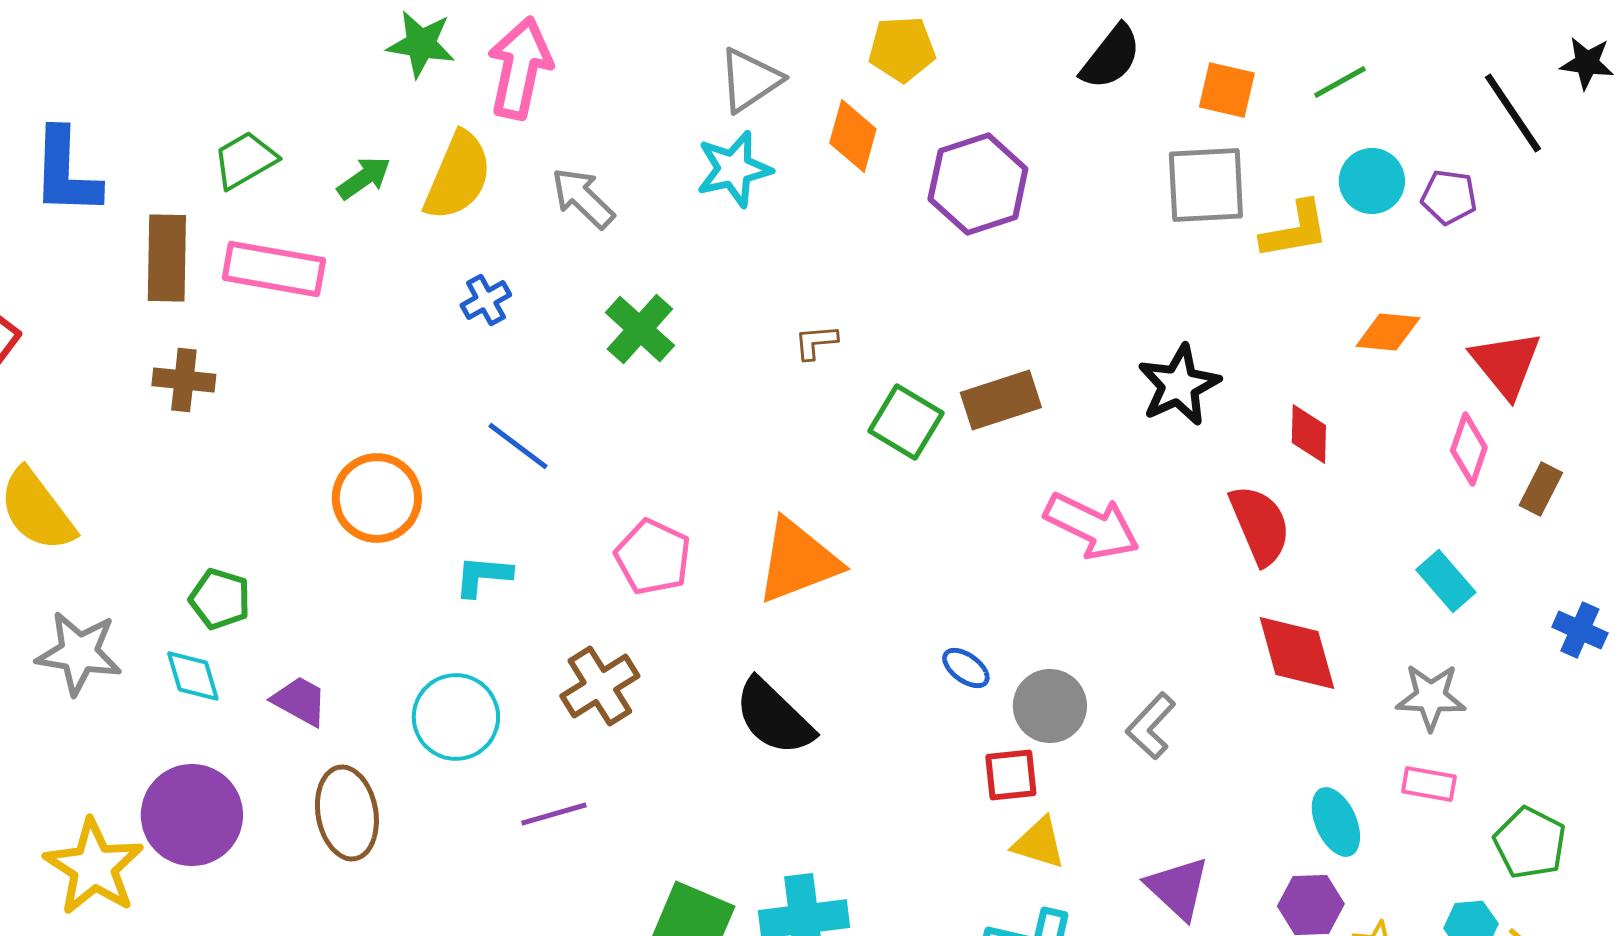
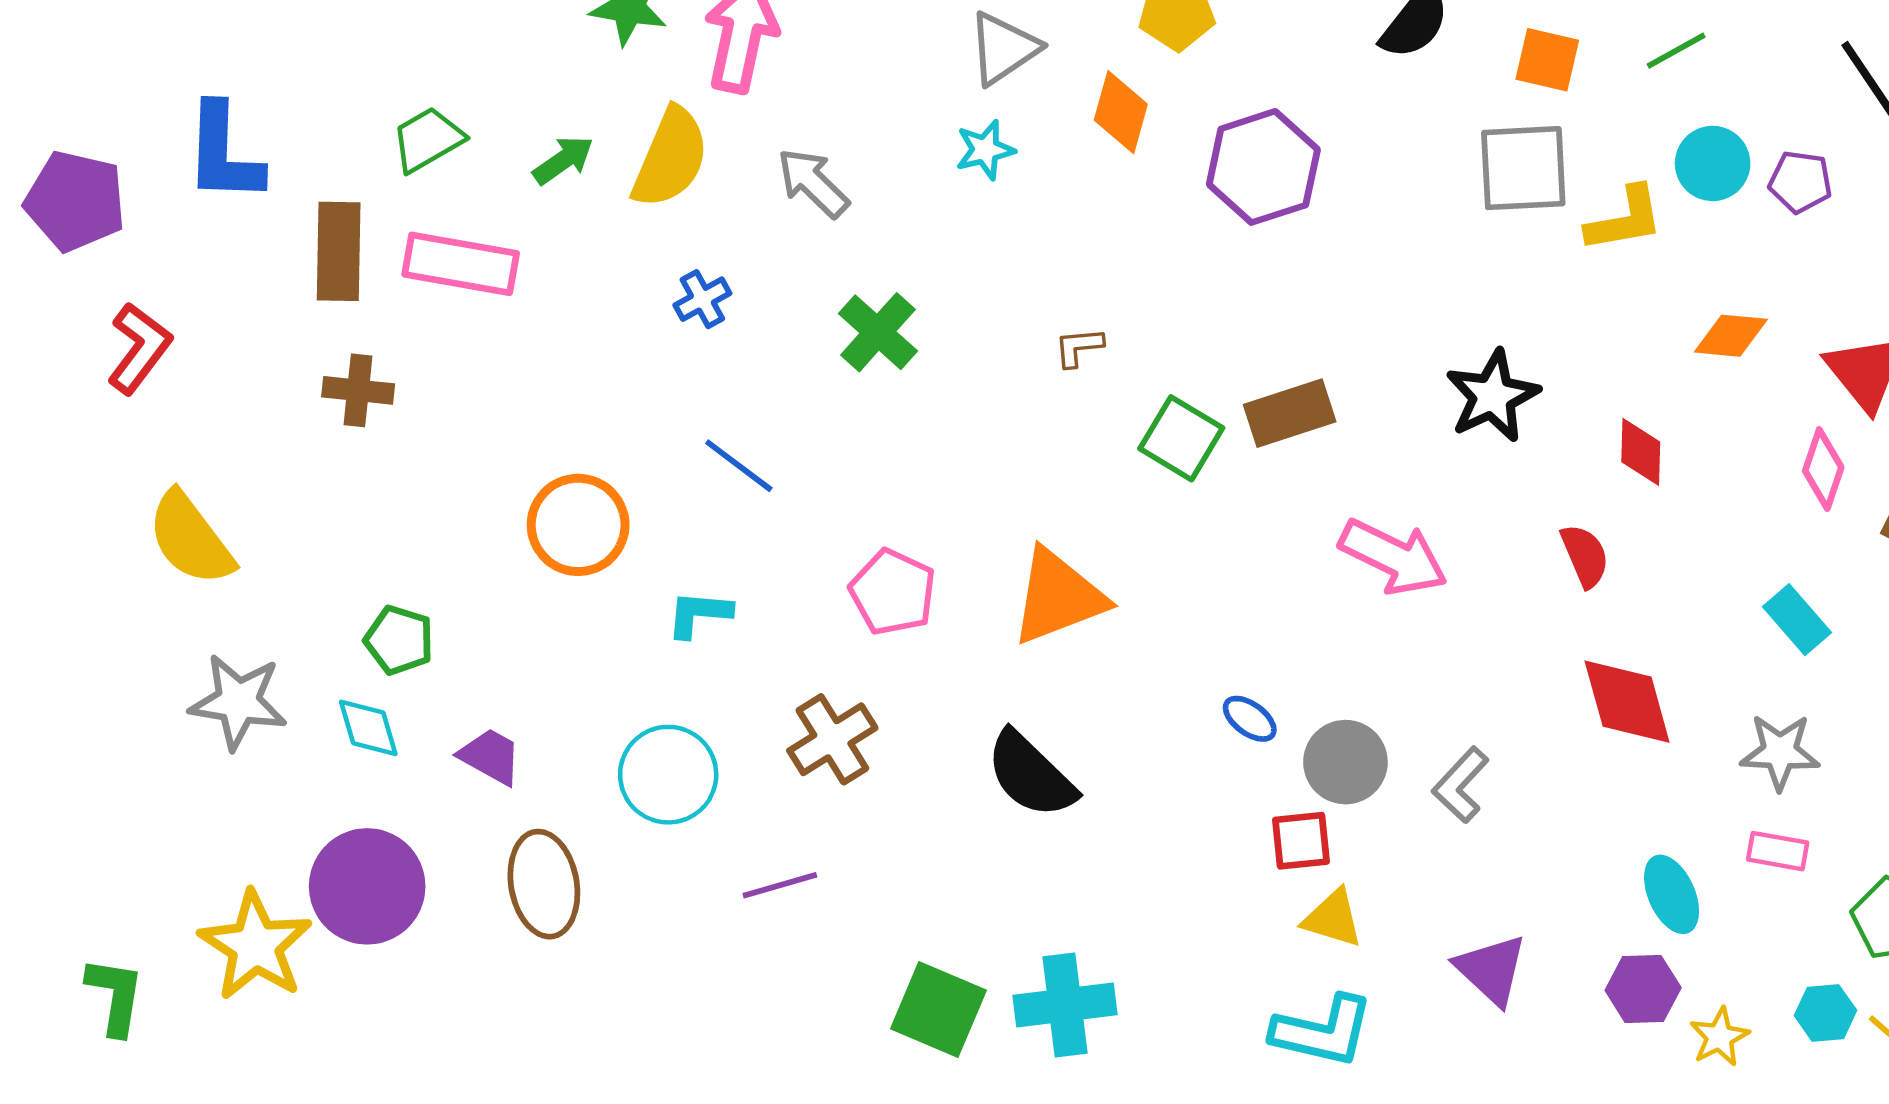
cyan star: (734, 169) -> (985, 150), size x0.7
red semicircle: (1260, 525) -> (1585, 556), size x0.7

